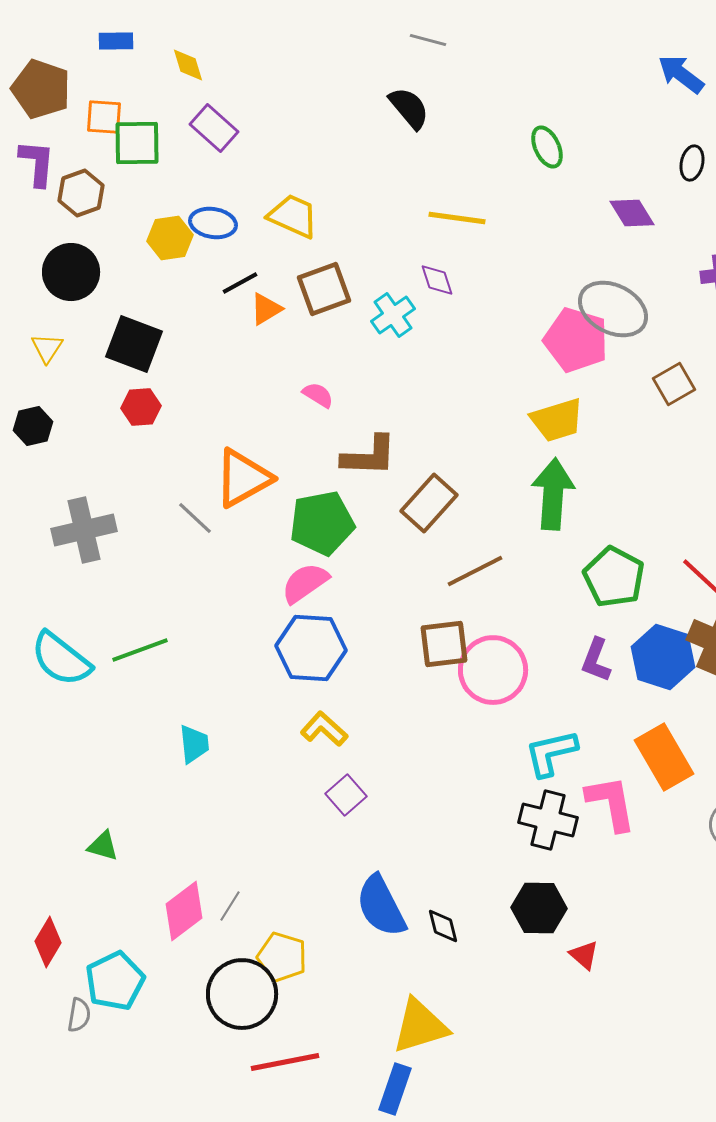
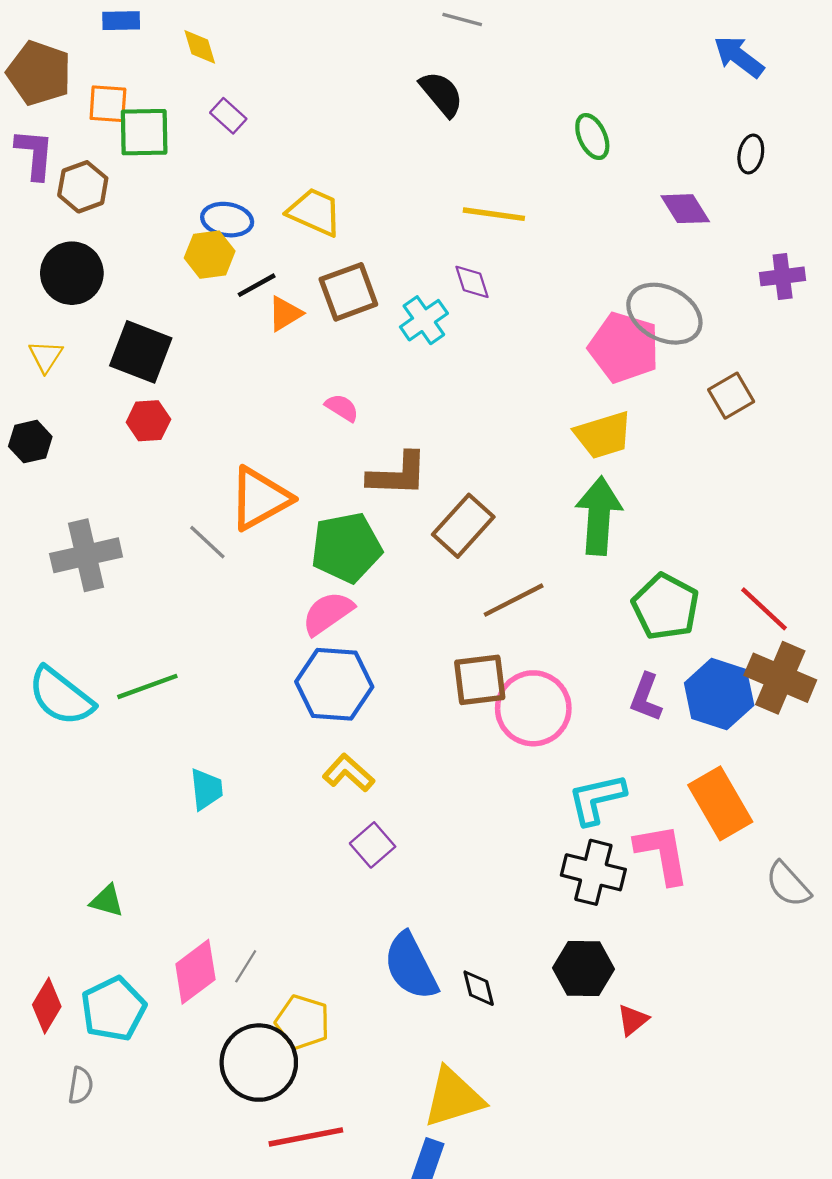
purple rectangle: (214, 128) -> (228, 116), size x0.7
yellow hexagon: (170, 238) -> (210, 255), moved
red triangle: (584, 955) -> (633, 1020), turned 40
cyan pentagon: (115, 981) -> (113, 1009), moved

